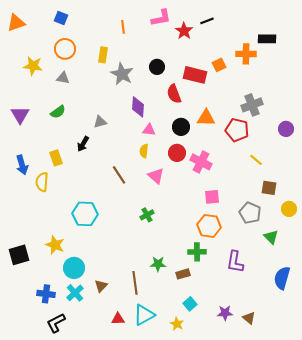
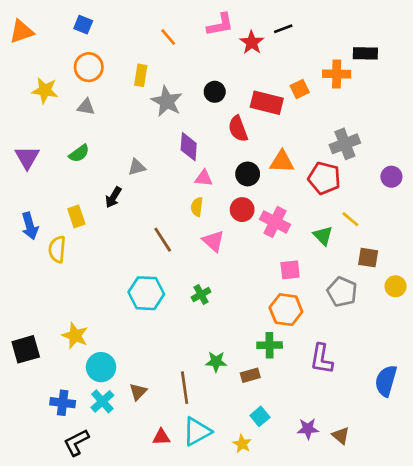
orange line: (123, 27) -> (168, 37), turned -32
cyan hexagon: (85, 214) -> (146, 293), moved
green triangle: (271, 237) -> (323, 236), moved

